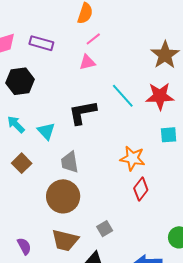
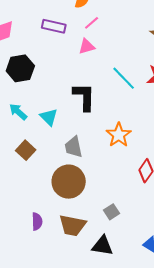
purple rectangle: (41, 43) -> (54, 26), moved
black L-shape: (82, 113) -> (84, 97), turned 104
orange star: (133, 158) -> (119, 135), moved, turned 30
purple semicircle: (24, 246) -> (37, 222), moved, turned 30

